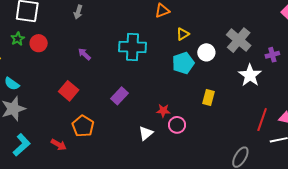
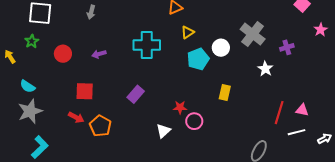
yellow triangle: (183, 34) -> (188, 32), moved
red circle: (39, 43) -> (63, 54), moved
purple arrow: (84, 54) -> (99, 54), turned -56
white star: (250, 75) -> (265, 69), size x0.7
red square: (69, 91) -> (85, 91), turned -36
red arrow: (59, 145) -> (76, 117), moved

